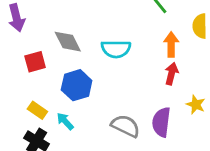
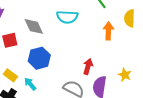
cyan semicircle: (116, 49) -> (67, 17), moved
red arrow: (171, 74) -> (88, 67), moved

